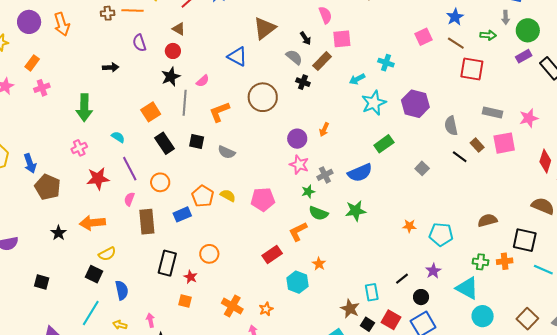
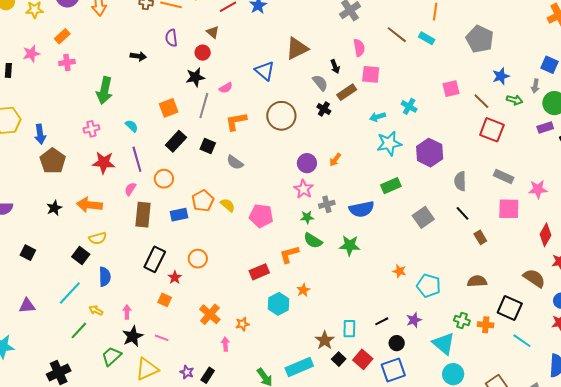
blue star: (455, 17) -> (501, 76), moved
black rectangle: (164, 143) -> (176, 141), turned 65
brown rectangle: (477, 145) -> (480, 237), moved
gray square: (422, 168) -> (423, 217), size x1.5

